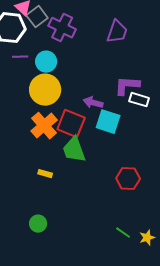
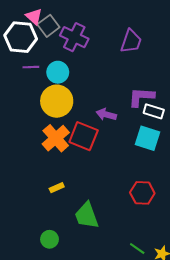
cyan square: (108, 122) -> (147, 138), moved
green trapezoid: (74, 150) -> (87, 216), moved
yellow rectangle: (45, 174) -> (57, 188), turned -40

